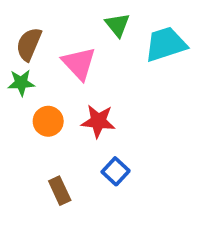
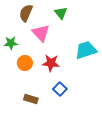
brown semicircle: (29, 44) -> (26, 13), moved
cyan trapezoid: (166, 44) -> (86, 50), moved
brown rectangle: (60, 191) -> (31, 99), turned -48

